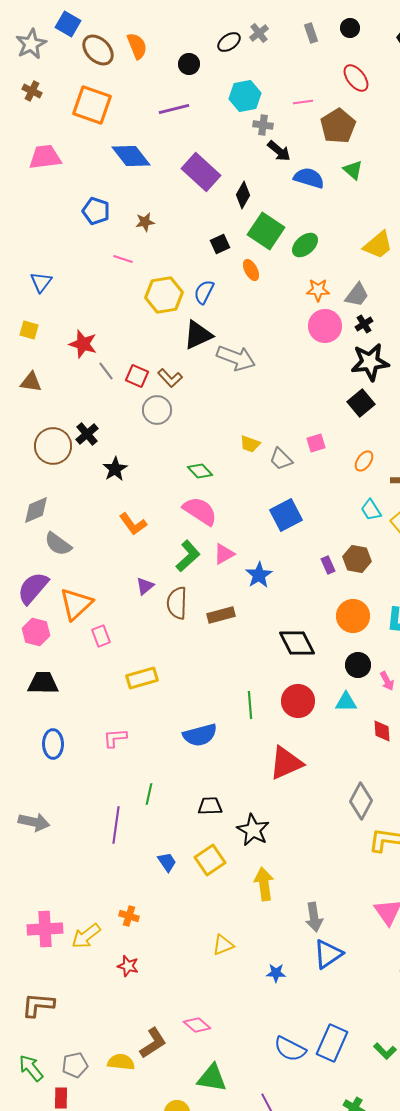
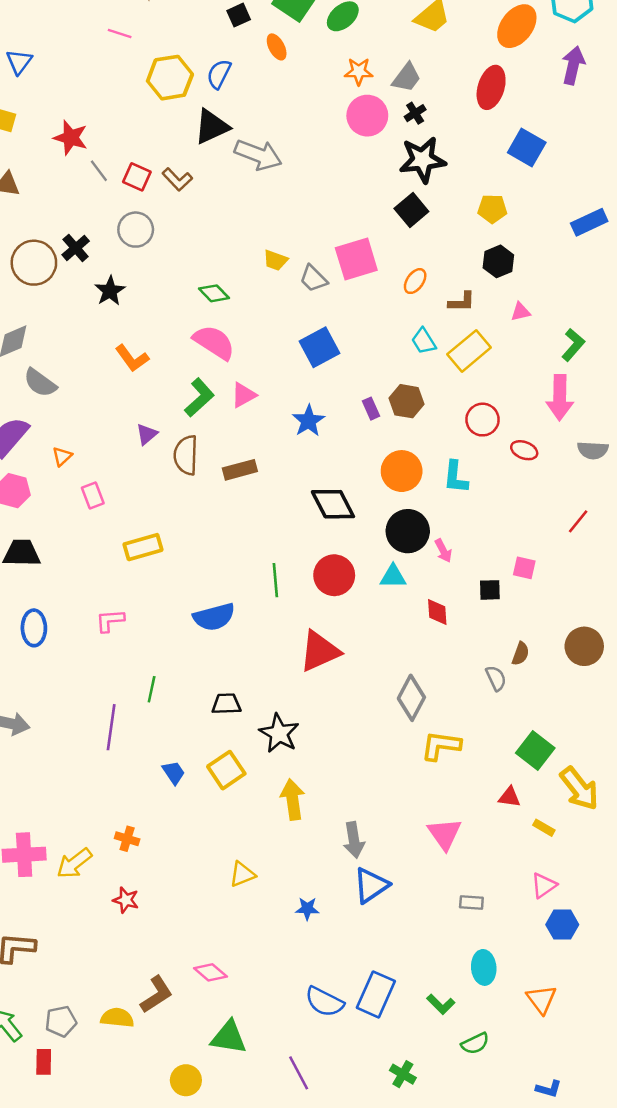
gray circle: (157, 410) -> (136, 230), moved
pink square: (316, 443) -> (356, 259), size x1.8
blue star: (259, 575) -> (308, 421), moved
orange triangle: (76, 604) -> (62, 456), size x0.5
black circle: (358, 665) -> (408, 531), size x1.4

